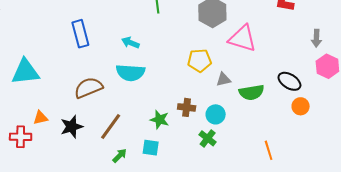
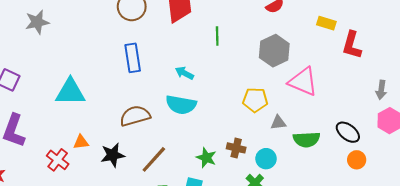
red cross: (21, 137) -> (58, 160), turned 30

